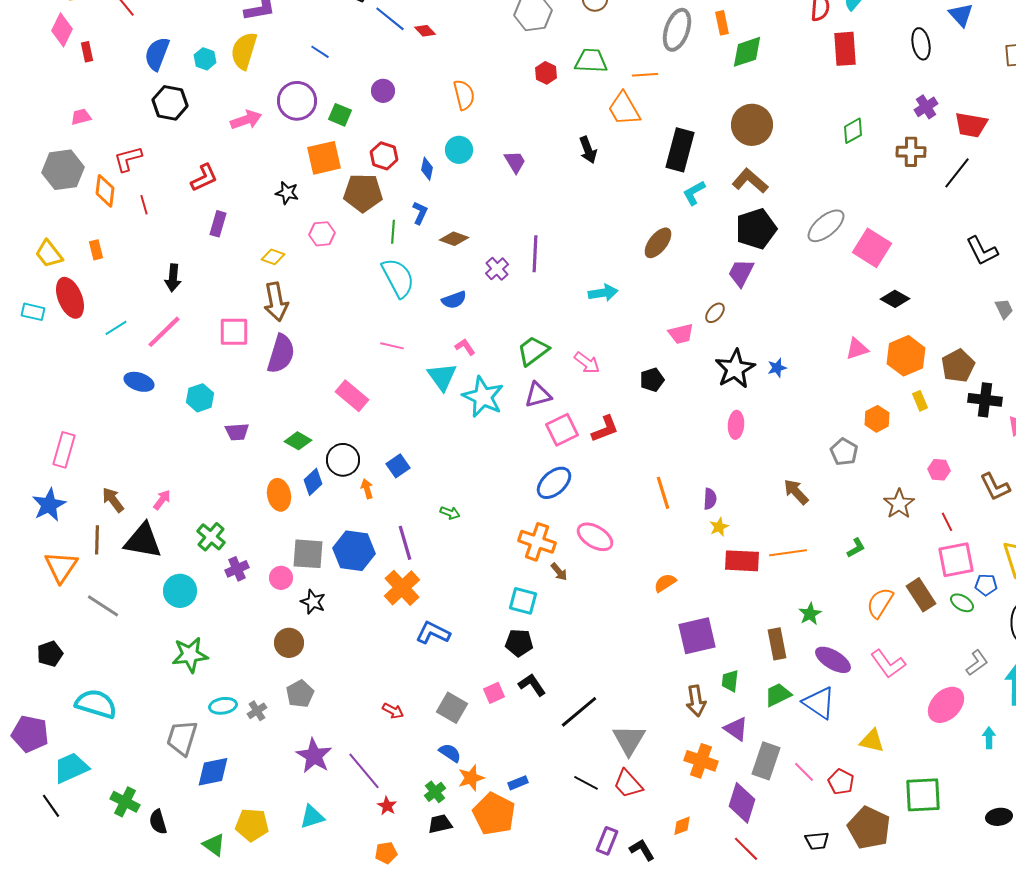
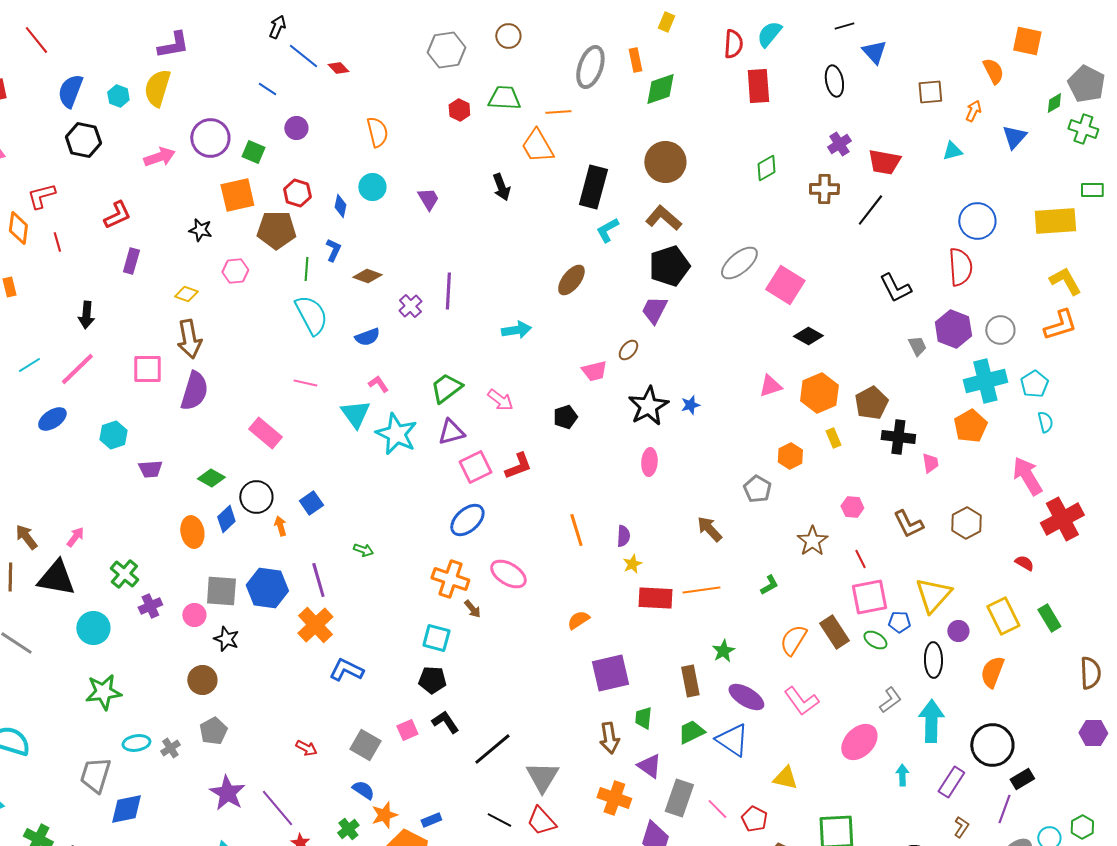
blue line: (320, 52) -> (267, 89), moved
blue ellipse: (139, 382) -> (52, 419), turned -52

